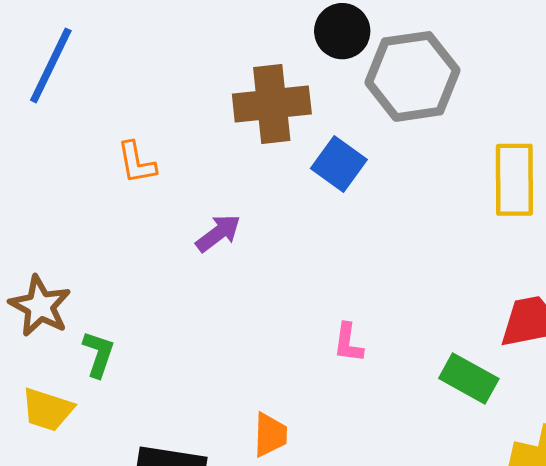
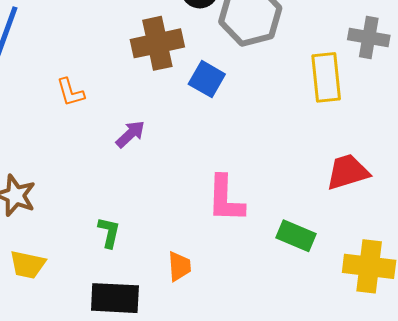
pink L-shape: (348, 343) -> (226, 199), size x1.8
green L-shape: (98, 354) -> (109, 232), moved
green rectangle: (469, 378) -> (296, 236), moved

